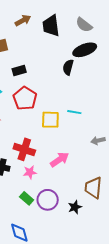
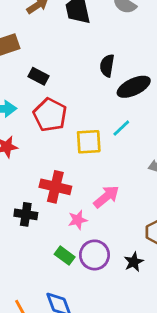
black ellipse: (85, 50) -> (134, 87), moved
black rectangle: (19, 71) -> (39, 76), turned 48
cyan line: (74, 112) -> (121, 128), turned -48
pink star: (30, 172) -> (78, 220), moved

